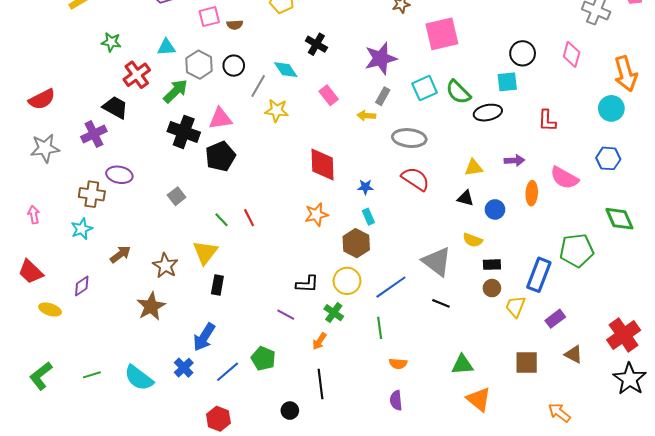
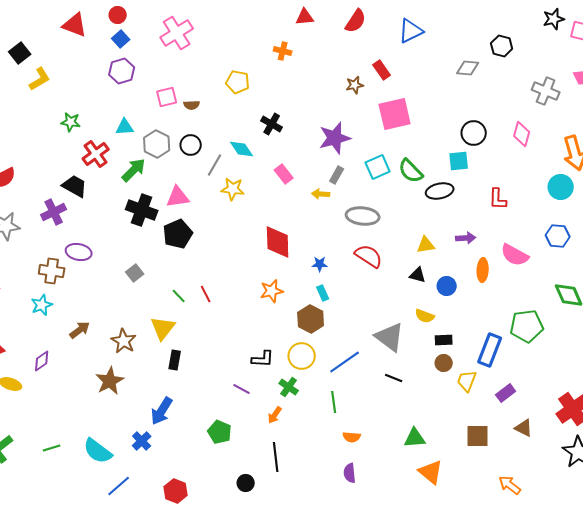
blue line: (228, 372) -> (119, 486), moved

